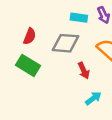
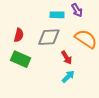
cyan arrow: (93, 98) -> (68, 77), moved

